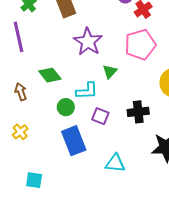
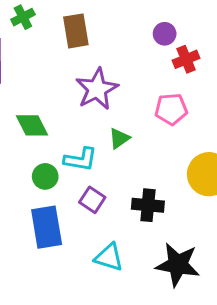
pink pentagon: (140, 45) -> (171, 109), size x0.7
cyan triangle: (115, 163) -> (109, 257), moved

